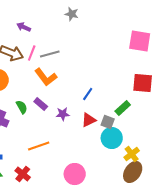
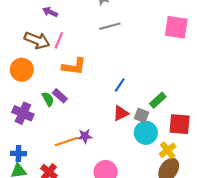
gray line: (50, 54) -> (110, 26), moved
orange L-shape: (46, 77) -> (74, 66), turned -45
red square: (143, 83) -> (180, 124), moved
purple rectangle: (41, 104) -> (60, 96), moved
purple star: (63, 114) -> (85, 136), moved

